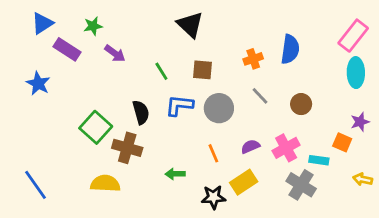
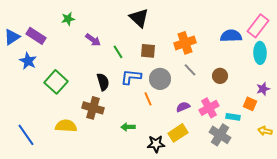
blue triangle: (42, 23) -> (12, 37), moved
purple rectangle: (67, 49) -> (36, 36), moved
blue semicircle: (290, 49) -> (231, 36), moved, turned -100
purple arrow: (115, 53) -> (93, 40), moved
orange cross: (253, 59) -> (185, 43), size x1.5
green square: (96, 127) -> (56, 82), moved
orange line: (213, 153) -> (148, 99), moved
yellow semicircle: (105, 183) -> (66, 126), moved

